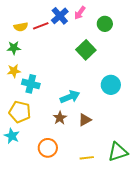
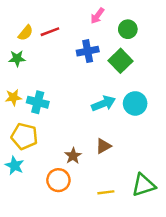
blue cross: (60, 16) -> (88, 51), moved, turned 30
yellow semicircle: (21, 27) -> (26, 33), turned -40
green square: (86, 50) -> (120, 61), moved
yellow star: (14, 71) -> (13, 97), moved
cyan arrow: (70, 97) -> (103, 103), moved
brown star: (60, 118) -> (73, 156), moved

